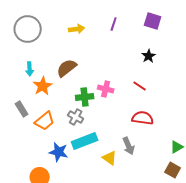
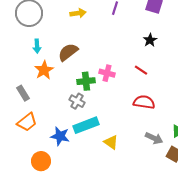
cyan arrow: (30, 69) -> (37, 46), moved
orange trapezoid: (45, 121) -> (27, 122), moved
gray arrow: (129, 146) -> (154, 138), moved, turned -42

